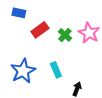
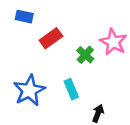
green cross: (65, 35) -> (85, 55), moved

